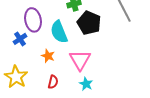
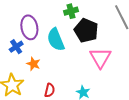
orange star: (48, 56) -> (33, 64), moved
pink triangle: (80, 60) -> (100, 58), moved

